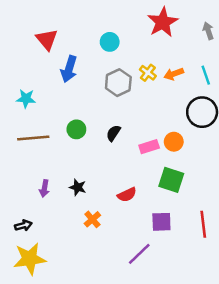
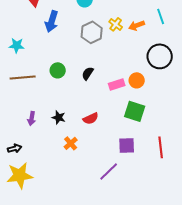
cyan line: (206, 75) -> (161, 16), moved
red semicircle: (127, 195) -> (91, 118), moved

